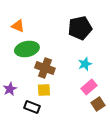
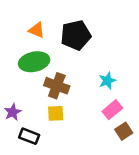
orange triangle: (18, 26) -> (37, 30), moved
black pentagon: (80, 28) -> (76, 35), moved
black rectangle: (32, 107) -> (29, 136), moved

